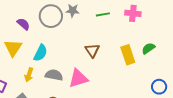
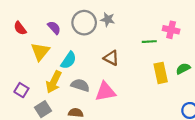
green line: (103, 14) -> (149, 42), moved
brown triangle: (92, 50) -> (111, 58), moved, turned -35
yellow arrow: (29, 75) -> (54, 82), size x1.5

